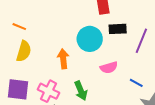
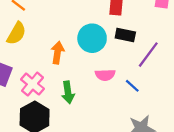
blue line: (136, 83) -> (132, 86), moved

